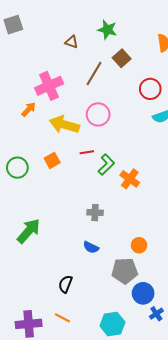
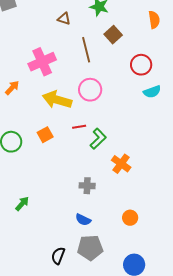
brown line: (94, 74) -> (86, 50), turned -45
orange arrow: (29, 109) -> (12, 88), moved
orange cross: (130, 179) -> (121, 164), moved
green arrow: (29, 231) -> (22, 204), size x0.6
gray pentagon: (125, 271) -> (90, 248), moved

